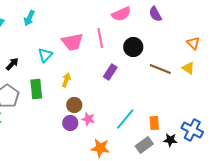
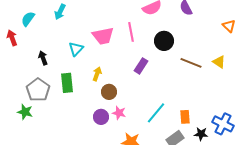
orange triangle: (193, 43) -> (229, 26), moved
black arrow: (12, 64) -> (43, 58), turned -64
brown circle: (74, 105) -> (109, 92), moved

